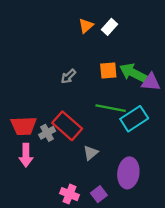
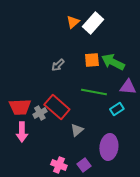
white rectangle: (110, 27) -> (93, 23), size x1.5
purple triangle: (151, 82) -> (128, 87), moved
cyan rectangle: (134, 119) -> (117, 109), moved, size x0.6

